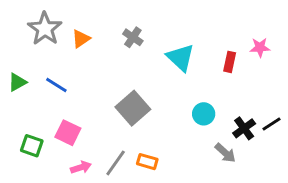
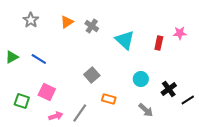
gray star: (45, 29) -> (31, 20), size x0.7
orange triangle: (81, 39) -> (67, 22), moved
gray square: (133, 108) -> (92, 75), size x0.7
black line: (272, 124) -> (188, 100), moved
gray arrow: (225, 153) -> (146, 110), moved
orange rectangle: (147, 162) -> (109, 99), moved

